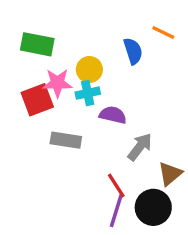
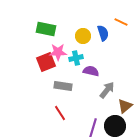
yellow circle: (89, 70) -> (83, 36), moved
red line: (116, 185) -> (60, 113), moved

